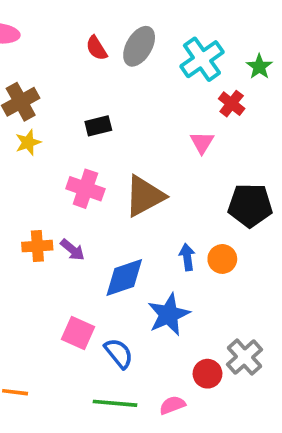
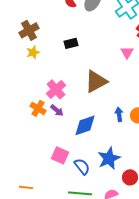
pink cross: (85, 189) -> (56, 89), moved, turned 30
orange cross: (37, 246) -> (38, 108), turned 35
blue star: (169, 314) -> (109, 158), moved

